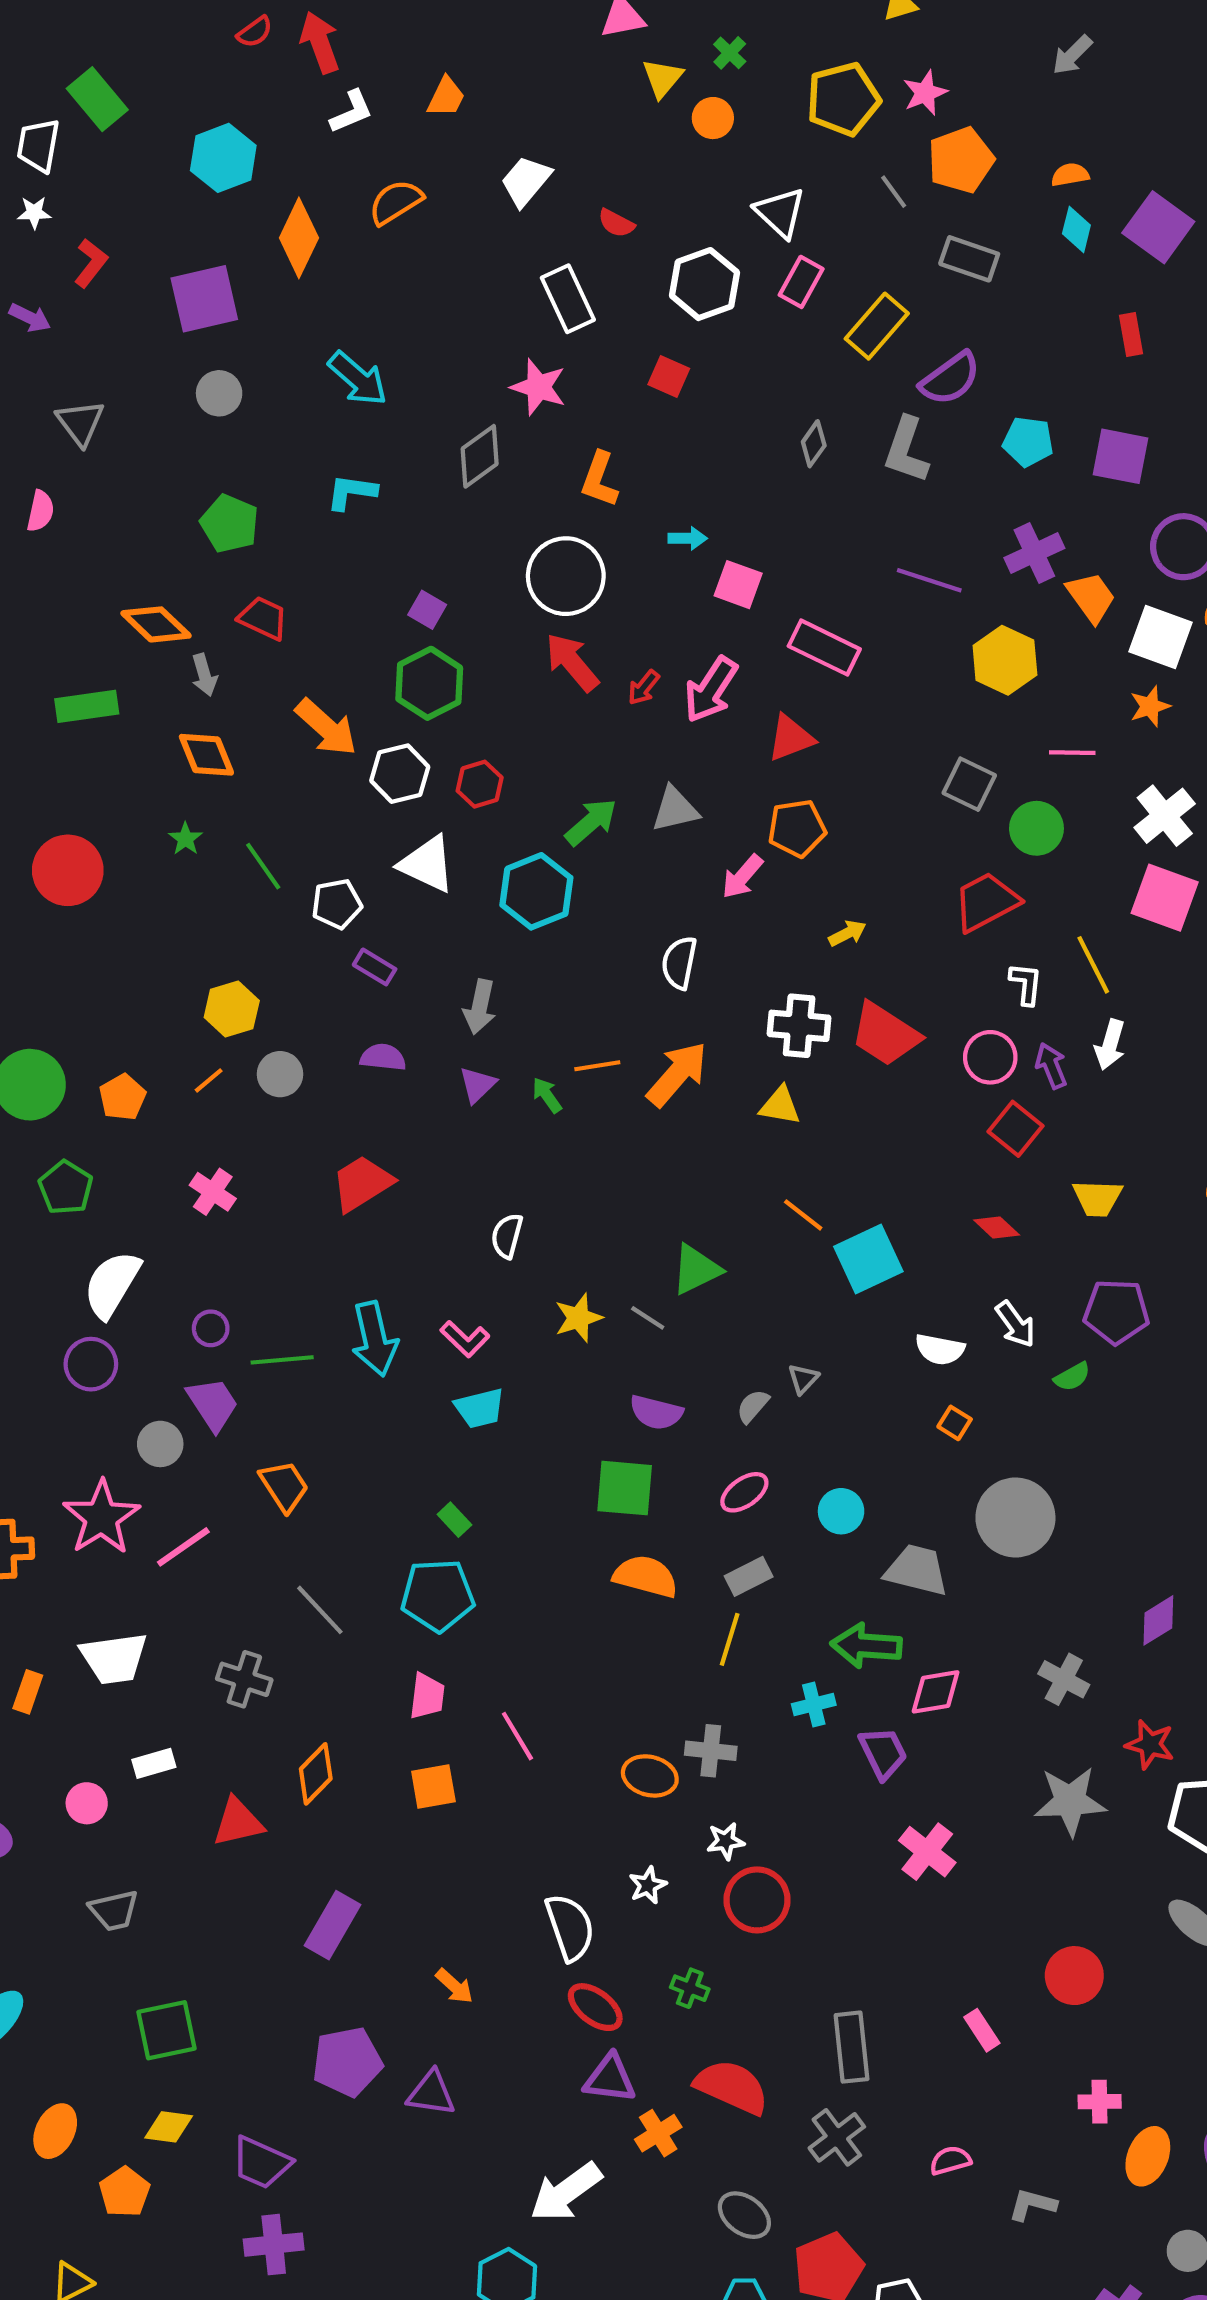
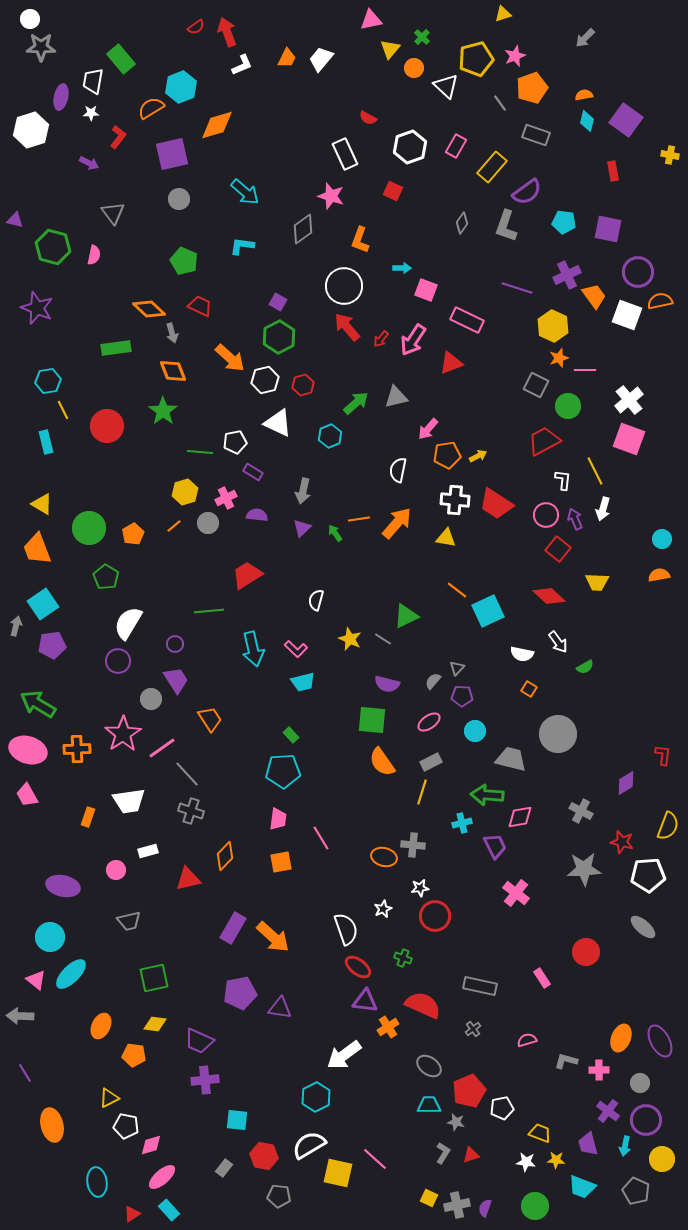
white trapezoid: (526, 181) -> (321, 59), moved
orange semicircle: (396, 202) -> (151, 108), moved
white triangle: (780, 213) -> (446, 86), moved
orange diamond: (299, 238) -> (217, 125), turned 48
orange star: (1150, 706) -> (559, 358), moved
orange pentagon: (797, 828) -> (447, 455), moved
green star: (185, 839) -> (163, 411), size x1.8
green line: (263, 866) -> (200, 452), moved, turned -50
cyan hexagon: (536, 891) -> (330, 436), size x0.7
pink cross: (213, 1192) -> (226, 498), moved, turned 30
red diamond: (997, 1228) -> (549, 596), size x1.5
purple pentagon: (1116, 1312) -> (462, 696), moved, size x0.7
yellow star: (578, 1318) -> (350, 639), turned -30
green line: (282, 1360) -> (209, 611), moved
orange semicircle: (646, 1576) -> (382, 762), turned -140
gray line: (320, 1610) -> (187, 774), moved
orange arrow: (454, 1986) -> (273, 937), moved, size x1.8
gray rectangle: (852, 2047) -> (480, 986), turned -72
pink cross: (1100, 2102) -> (599, 1070), moved
gray cross: (837, 2137) -> (473, 1029), size x0.6
orange pentagon: (125, 2192) -> (134, 1055), turned -30

